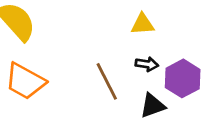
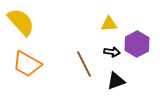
purple hexagon: (183, 78) -> (137, 44), moved

